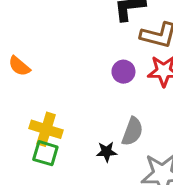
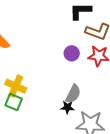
black star: (107, 152) -> (67, 107), moved

